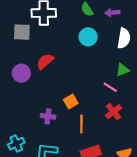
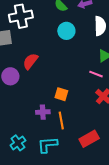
orange square: (71, 101) -> (61, 94), turned -32
orange line: (81, 124) -> (61, 121), moved

